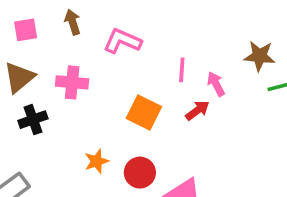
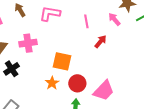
pink arrow: (216, 84) -> (114, 19), moved
orange square: (144, 112) -> (62, 61), moved

